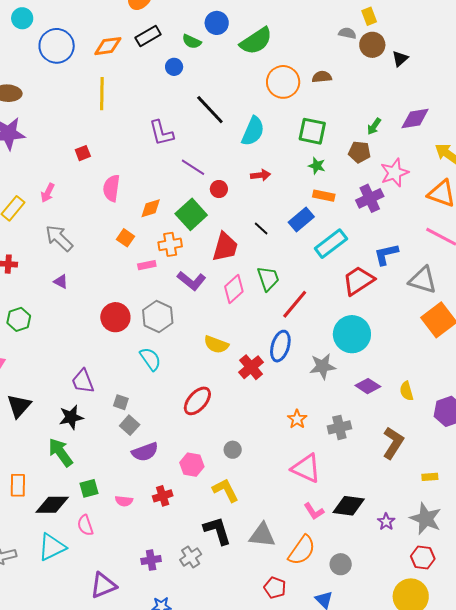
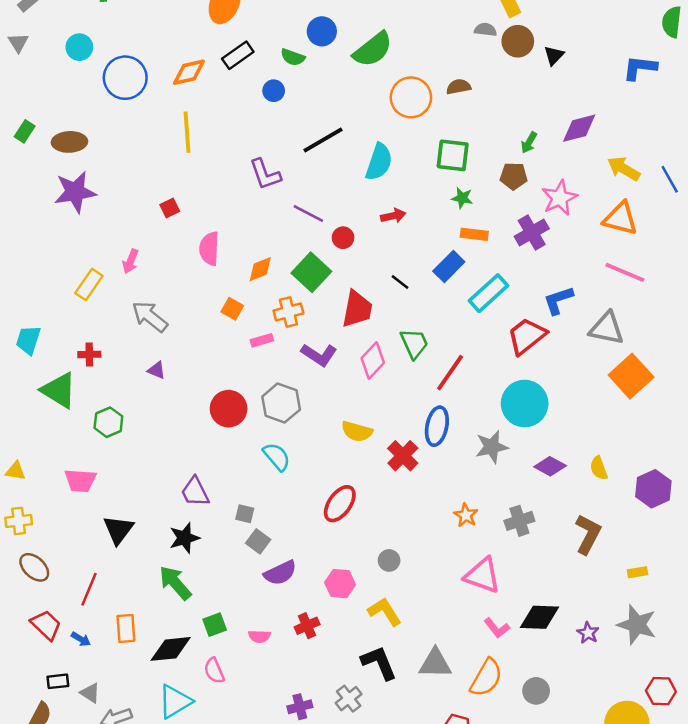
black line: (210, 110) -> (323, 140), turned -72
red hexagon: (423, 557) -> (661, 691), moved

